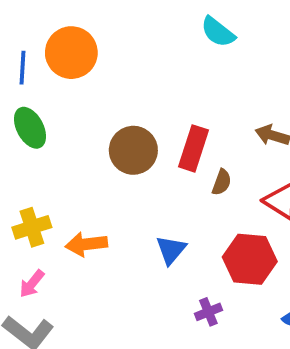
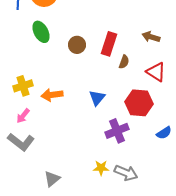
green ellipse: (30, 128) -> (41, 32), moved
brown circle: (133, 150) -> (77, 45), size x0.7
purple cross: (208, 312) -> (117, 131), size x1.6

